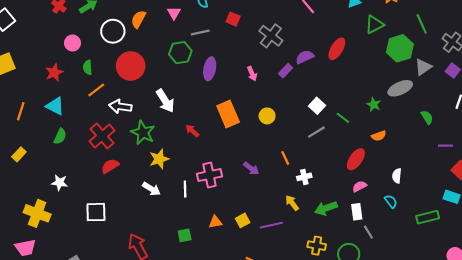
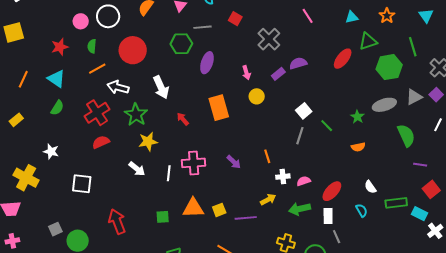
white circle: (113, 31) -> (108, 16), moved
red ellipse: (337, 49) -> (343, 59), moved
gray triangle: (423, 67) -> (414, 97), moved
yellow circle: (267, 116) -> (257, 96), moved
green semicircle: (427, 117) -> (406, 135), size x1.6
gray line: (316, 132) -> (300, 136), turned -48
red ellipse: (356, 159) -> (332, 191), moved
white semicircle: (397, 176) -> (370, 187), turned -48
pink semicircle: (360, 186) -> (304, 181), moved
yellow arrow: (292, 203) -> (268, 200), turned 91
green rectangle: (428, 217) -> (396, 203), moved
orange triangle: (215, 222) -> (193, 208), size x1.6

